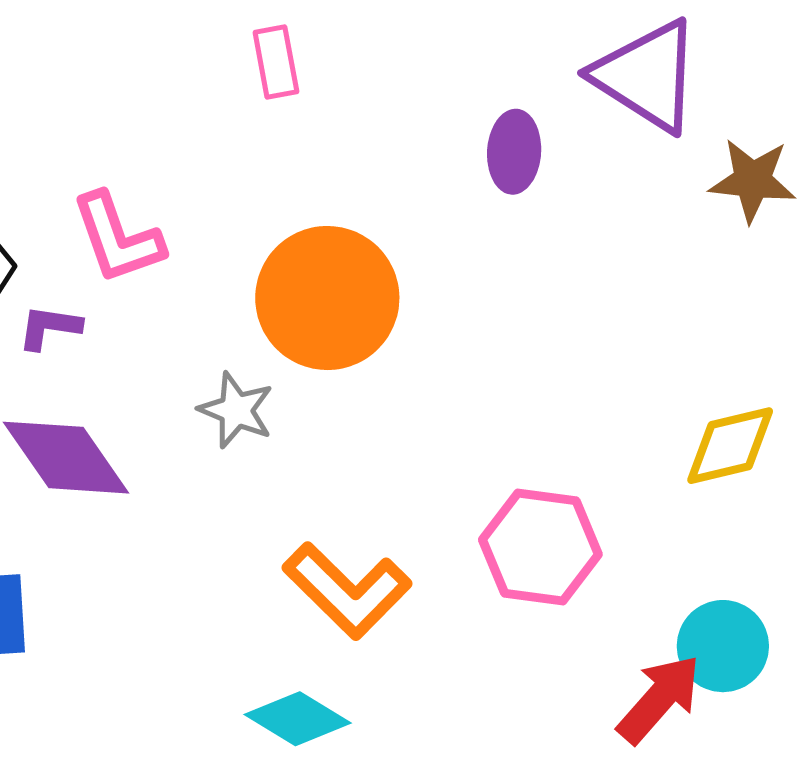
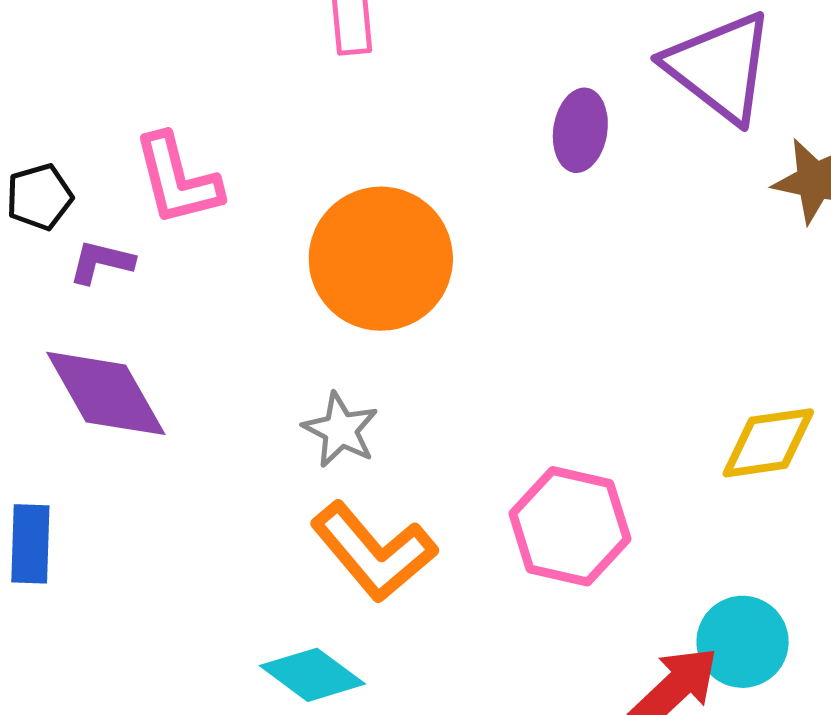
gray star: (236, 410) -> (340, 430), moved

